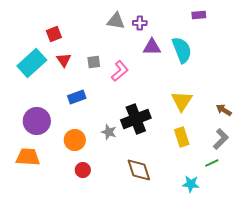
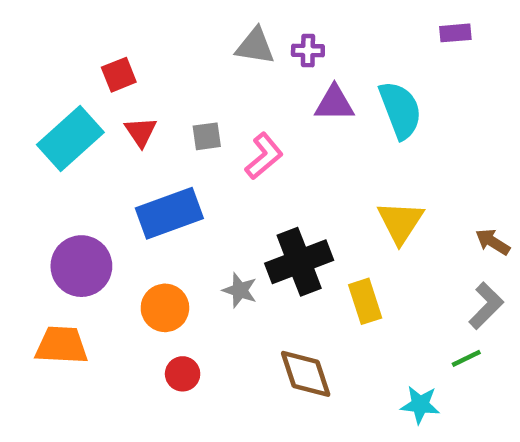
purple rectangle: (199, 15) -> (455, 33), moved
blue rectangle: (77, 97) -> (169, 213), size x1.6
yellow rectangle: (182, 137) -> (365, 301), moved

